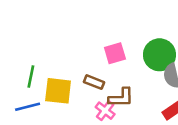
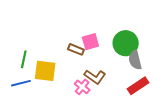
brown rectangle: (94, 82) -> (76, 49), moved
brown L-shape: (121, 98) -> (95, 77), turned 35

